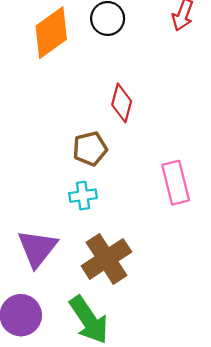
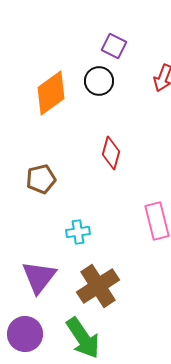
brown pentagon: (90, 149) -> (41, 179), moved

